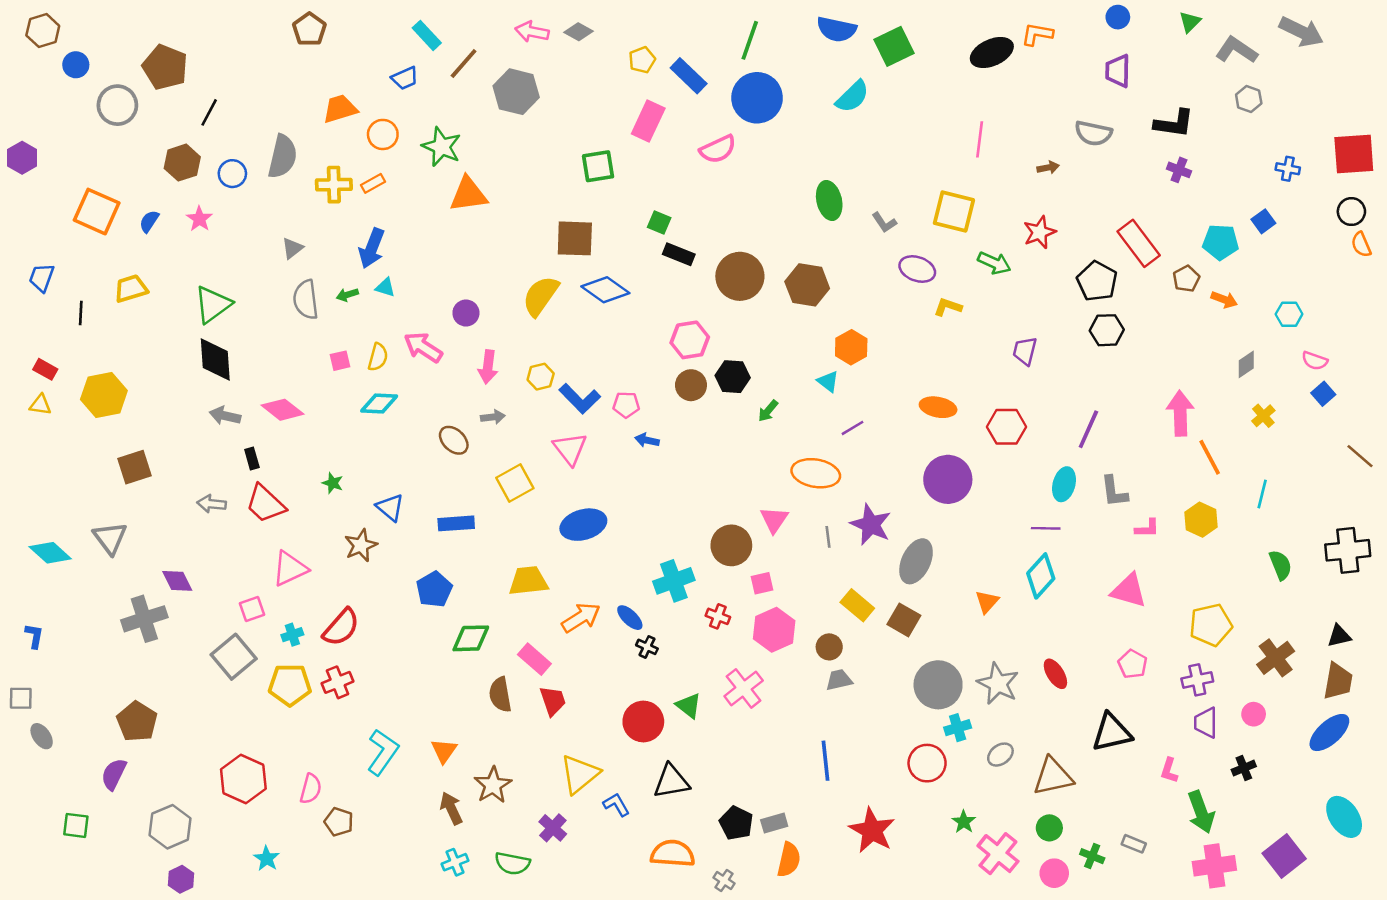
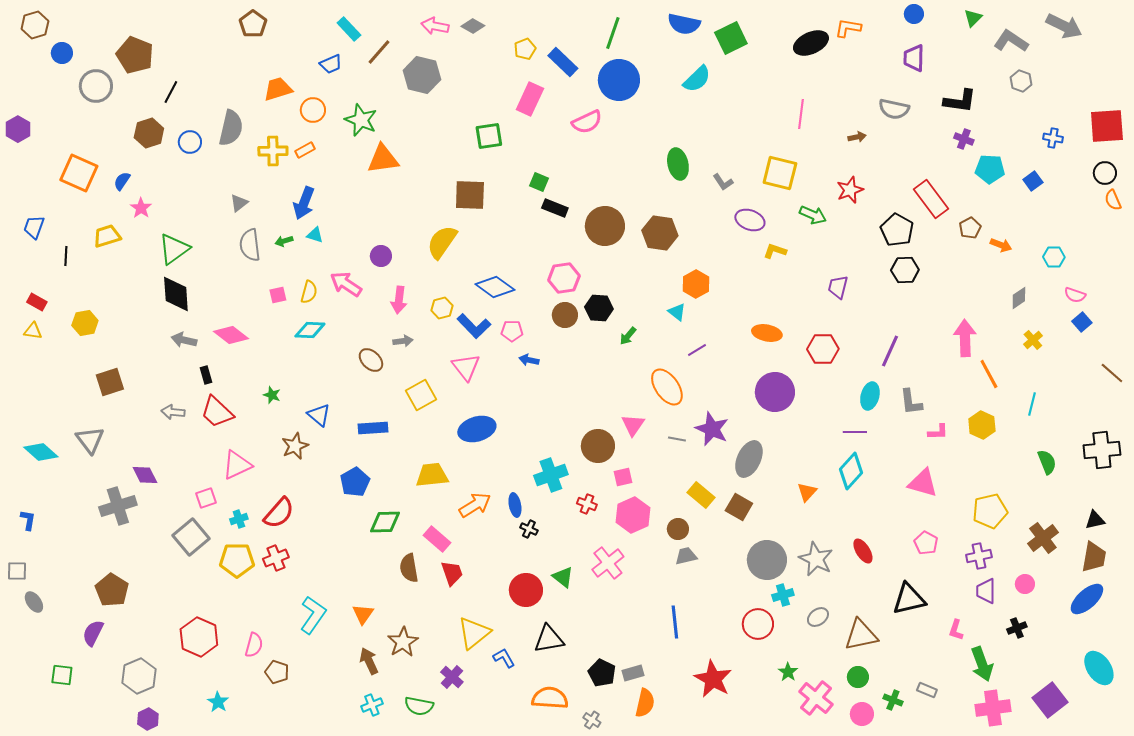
pink star: (199, 219) -> (141, 208), moved
cyan pentagon: (1221, 242) -> (990, 169), moved
blue diamond: (605, 290) -> (495, 287), moved
yellow hexagon: (104, 395) -> (85, 323), size x0.7
orange ellipse: (816, 473) -> (667, 387), turned 45
gray line: (828, 537) -> (677, 439), turned -72
blue ellipse: (630, 618) -> (515, 505), turned 35

